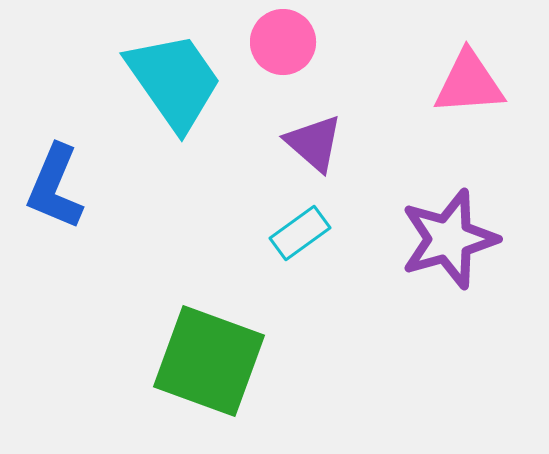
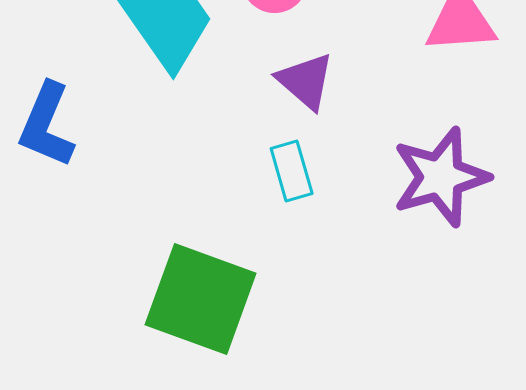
cyan rectangle: (300, 233) -> (292, 171), turned -70

